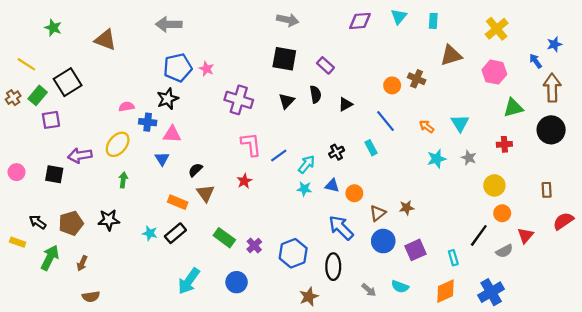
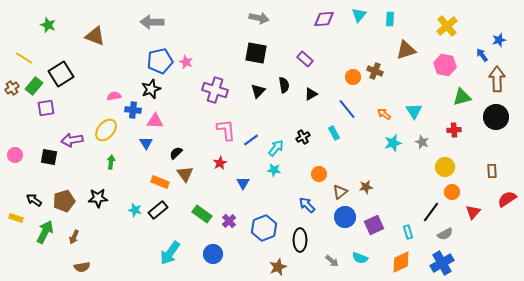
purple rectangle: (325, 65) -> (305, 59), moved
blue triangle: (332, 185) -> (243, 183), moved, turned 48
blue arrow: (341, 228) -> (307, 205), size x0.7
gray semicircle: (504, 251) -> (445, 234), moved

